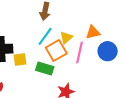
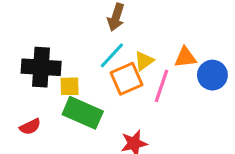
blue circle: (108, 51) -> (212, 75), moved
green rectangle: (45, 68) -> (83, 113), moved, size x1.4

